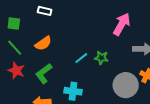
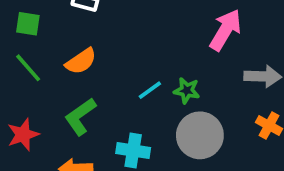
red star: (16, 71) -> (23, 135), moved, turned 30
gray circle: (126, 85) -> (200, 135), moved

